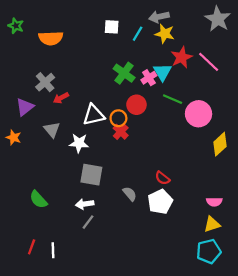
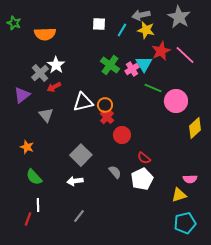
gray star: (218, 19) -> (179, 17), moved
red circle: (136, 105) -> (122, 135), moved
orange star: (14, 137) -> (27, 147), moved
white star: (79, 143) -> (56, 65), moved, turned 30
gray square: (91, 175) -> (81, 155), turned 35
gray line: (88, 222) -> (79, 216), moved
yellow triangle: (212, 224) -> (179, 195), moved
white line: (53, 250) -> (38, 205), moved

